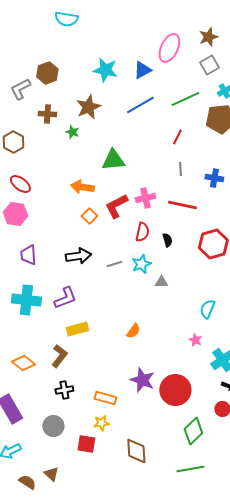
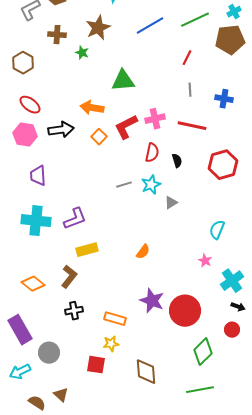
black arrow: (78, 256) -> (61, 130), moved
gray triangle: (161, 282) -> (171, 203), turned -32
gray circle: (53, 426) -> (49, 353), moved

